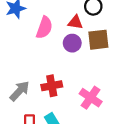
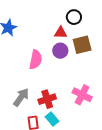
pink semicircle: (44, 28) -> (36, 60), moved
red cross: (52, 86) -> (47, 99), moved

